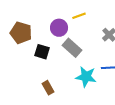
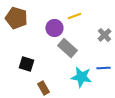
brown pentagon: (21, 33) -> (16, 18), moved
black square: (42, 52) -> (26, 64), moved

